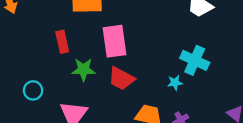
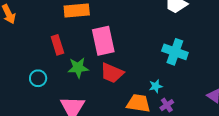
cyan star: (175, 83) -> (156, 86), moved
cyan circle: (33, 90) -> (38, 78), moved

